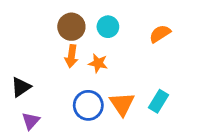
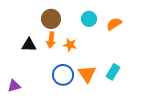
cyan circle: (108, 27) -> (89, 19), moved
black triangle: (21, 87) -> (29, 45), moved, turned 35
purple triangle: (31, 121) -> (14, 86), moved, turned 32

